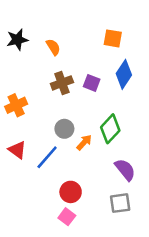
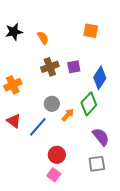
blue diamond: (124, 74) -> (100, 78), moved
purple square: (92, 83) -> (74, 67), turned -32

